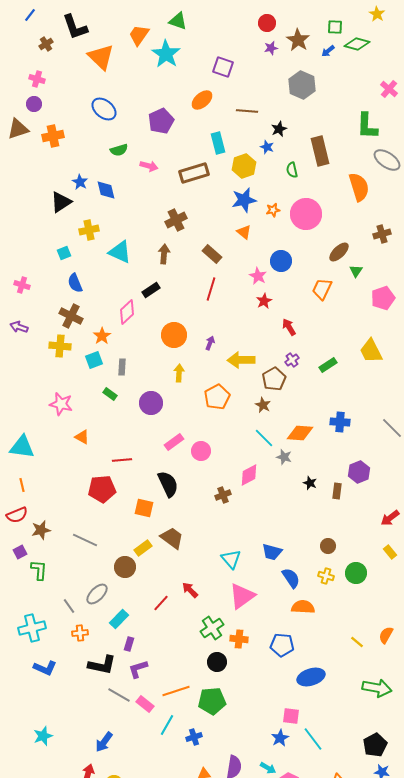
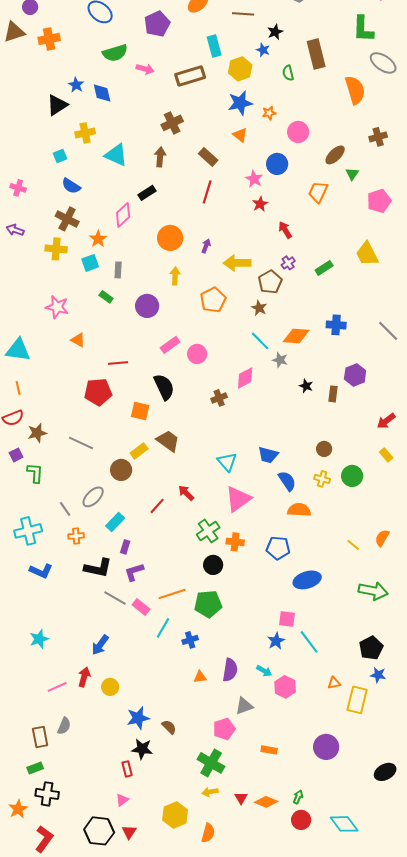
green semicircle: (119, 150) -> (115, 53), size x1.4
pink circle: (306, 214) -> (298, 132), moved, size x0.7
blue semicircle: (75, 283) -> (71, 186), turned -36

